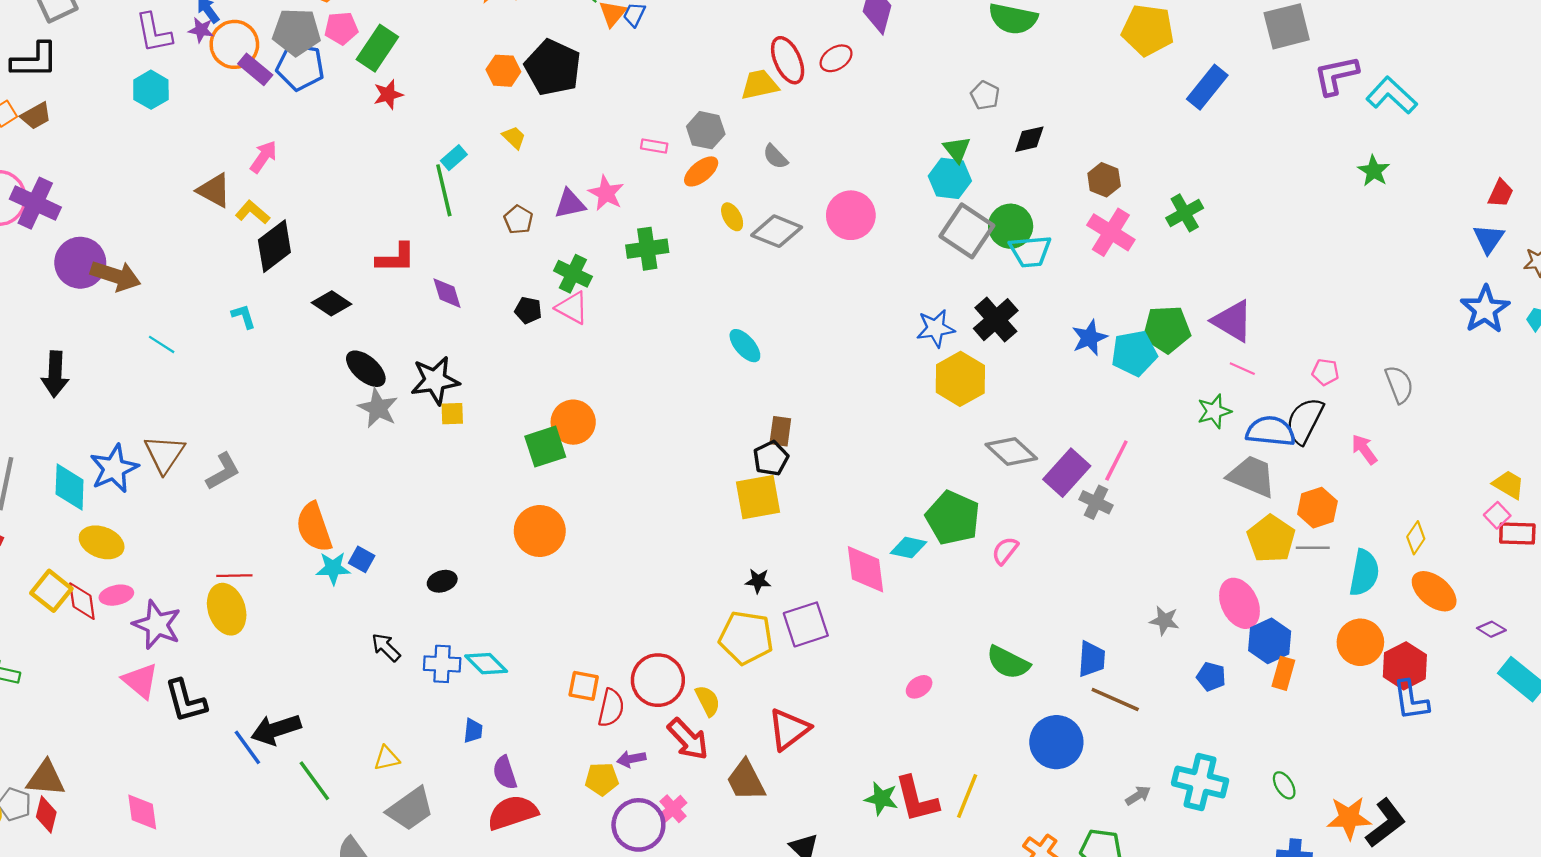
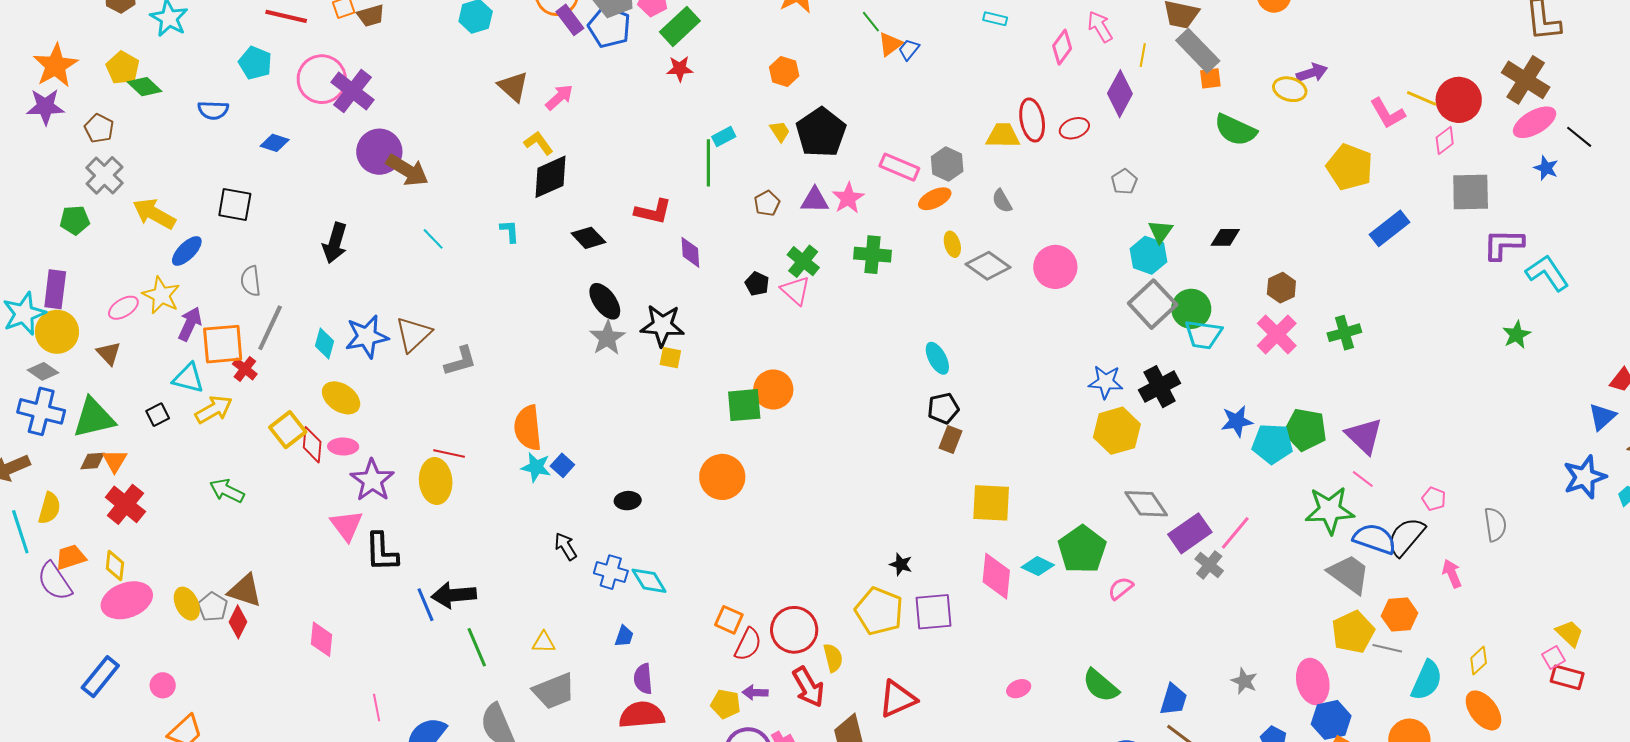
black pentagon: (553, 68) -> (821, 132), moved
gray pentagon: (985, 95) -> (1124, 182), moved
pink rectangle: (654, 146) -> (899, 167), size x1.6
brown triangle: (214, 190) -> (513, 87), moved
green star: (1214, 411) -> (1330, 510), size x1.6
black pentagon: (771, 458) -> (943, 408), moved
cyan diamond: (70, 487) -> (325, 343), size x0.7
yellow square: (758, 497) -> (991, 503), moved

